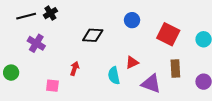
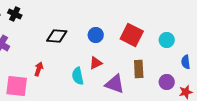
black cross: (50, 13) -> (15, 14), turned -32
blue circle: (132, 20) -> (96, 35), moved
pink square: (52, 86) -> (17, 86), size x1.6

